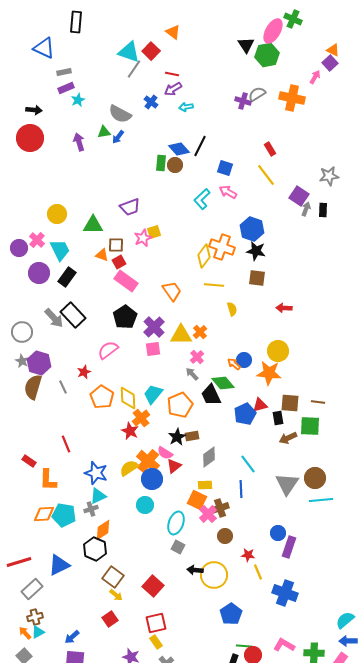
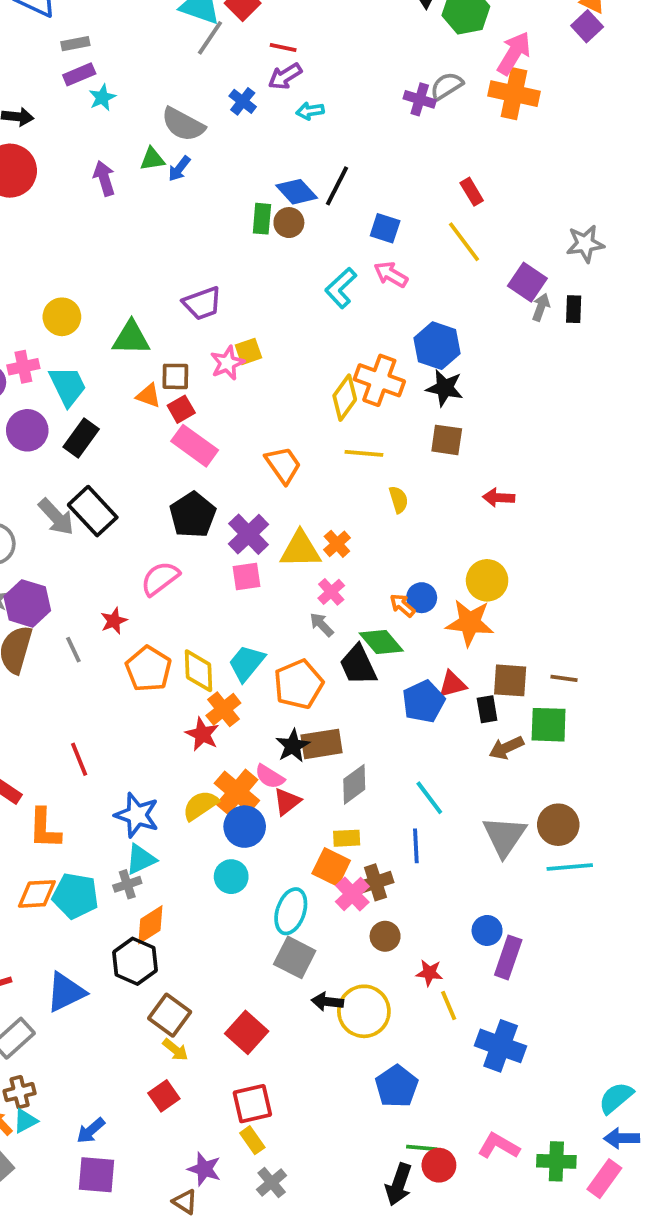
pink arrow: (315, 77) -> (514, 53), moved, size x1.6
pink cross: (37, 240) -> (23, 367), turned 35
brown rectangle: (192, 436) -> (322, 744), size x1.5
gray square: (178, 547) -> (295, 957), size x1.5

